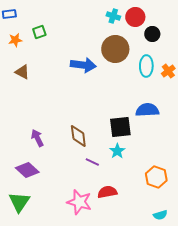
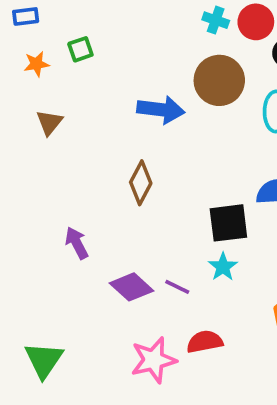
brown triangle: (22, 72) -> (49, 122), turned 42
brown diamond: (78, 136) -> (141, 183), moved, turned 35
purple diamond: (27, 170) -> (132, 287), moved
pink star: (79, 202) -> (154, 360), turned -30

